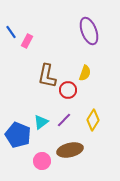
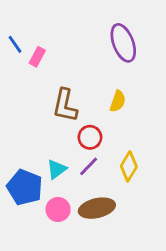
red circle: (68, 90) -> (90, 137), moved
pink circle: (42, 161) -> (58, 209), moved

